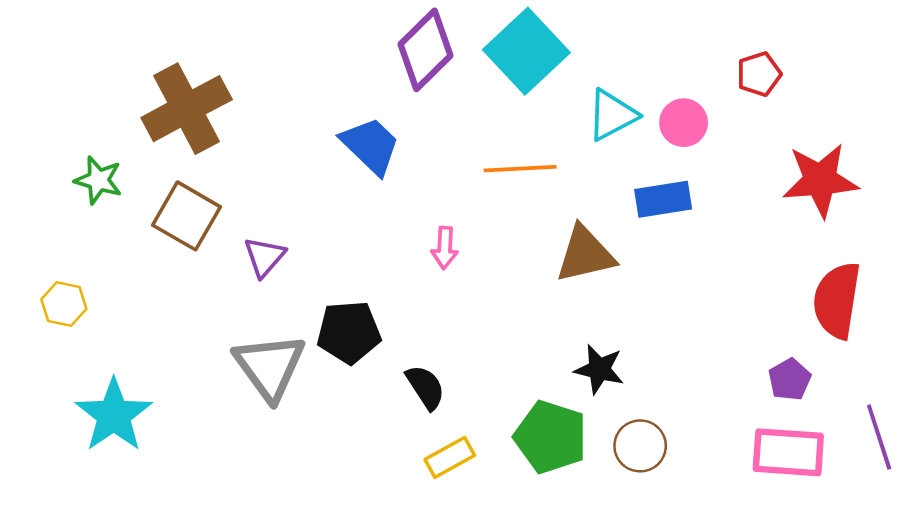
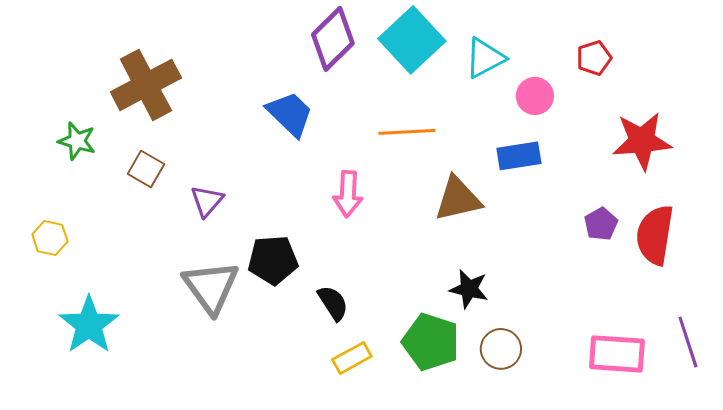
cyan triangle: (612, 115) -> (485, 58), moved
brown square: (187, 216) -> (146, 169), size x0.7
pink arrow: (445, 248) -> (348, 194), size x1.4
purple pentagon: (790, 379) -> (601, 224), moved

